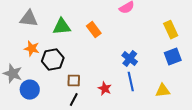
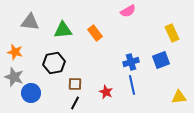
orange star: (32, 49) -> (15, 52), moved
blue square: (173, 57) -> (161, 60), moved
blue cross: (130, 59) -> (131, 62), turned 35
yellow triangle: (163, 91) -> (179, 97), moved

